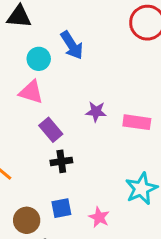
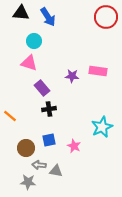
blue arrow: (72, 45) -> (48, 17), moved
pink rectangle: (137, 122) -> (98, 71), moved

